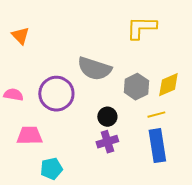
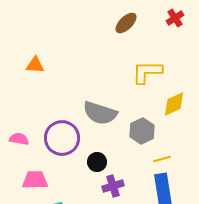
orange triangle: (20, 36) -> (35, 65), moved, turned -42
yellow diamond: (168, 85) -> (174, 104), moved
black circle: (107, 117) -> (97, 162), moved

